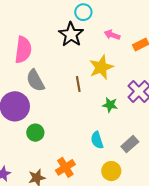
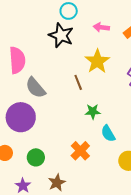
green star: (110, 105) -> (93, 112), moved
green circle: (35, 133) -> (36, 157), moved
orange cross: (65, 167) -> (80, 151), moved

